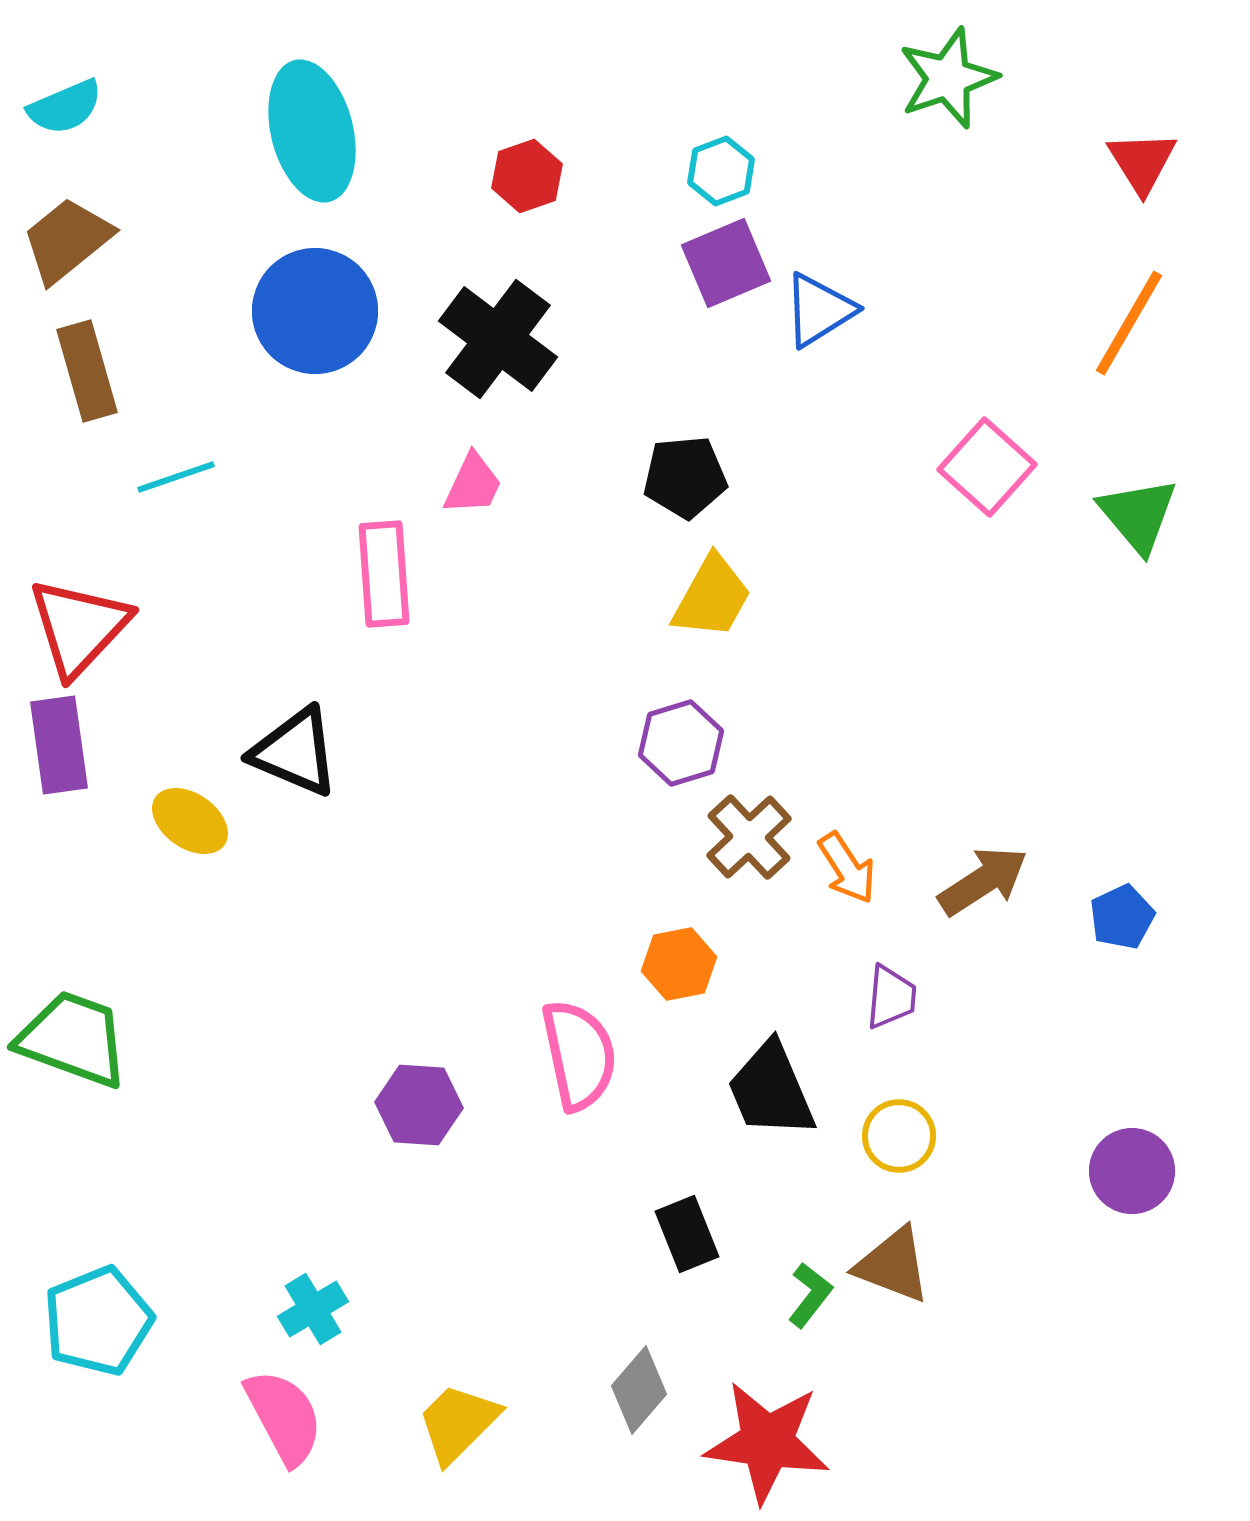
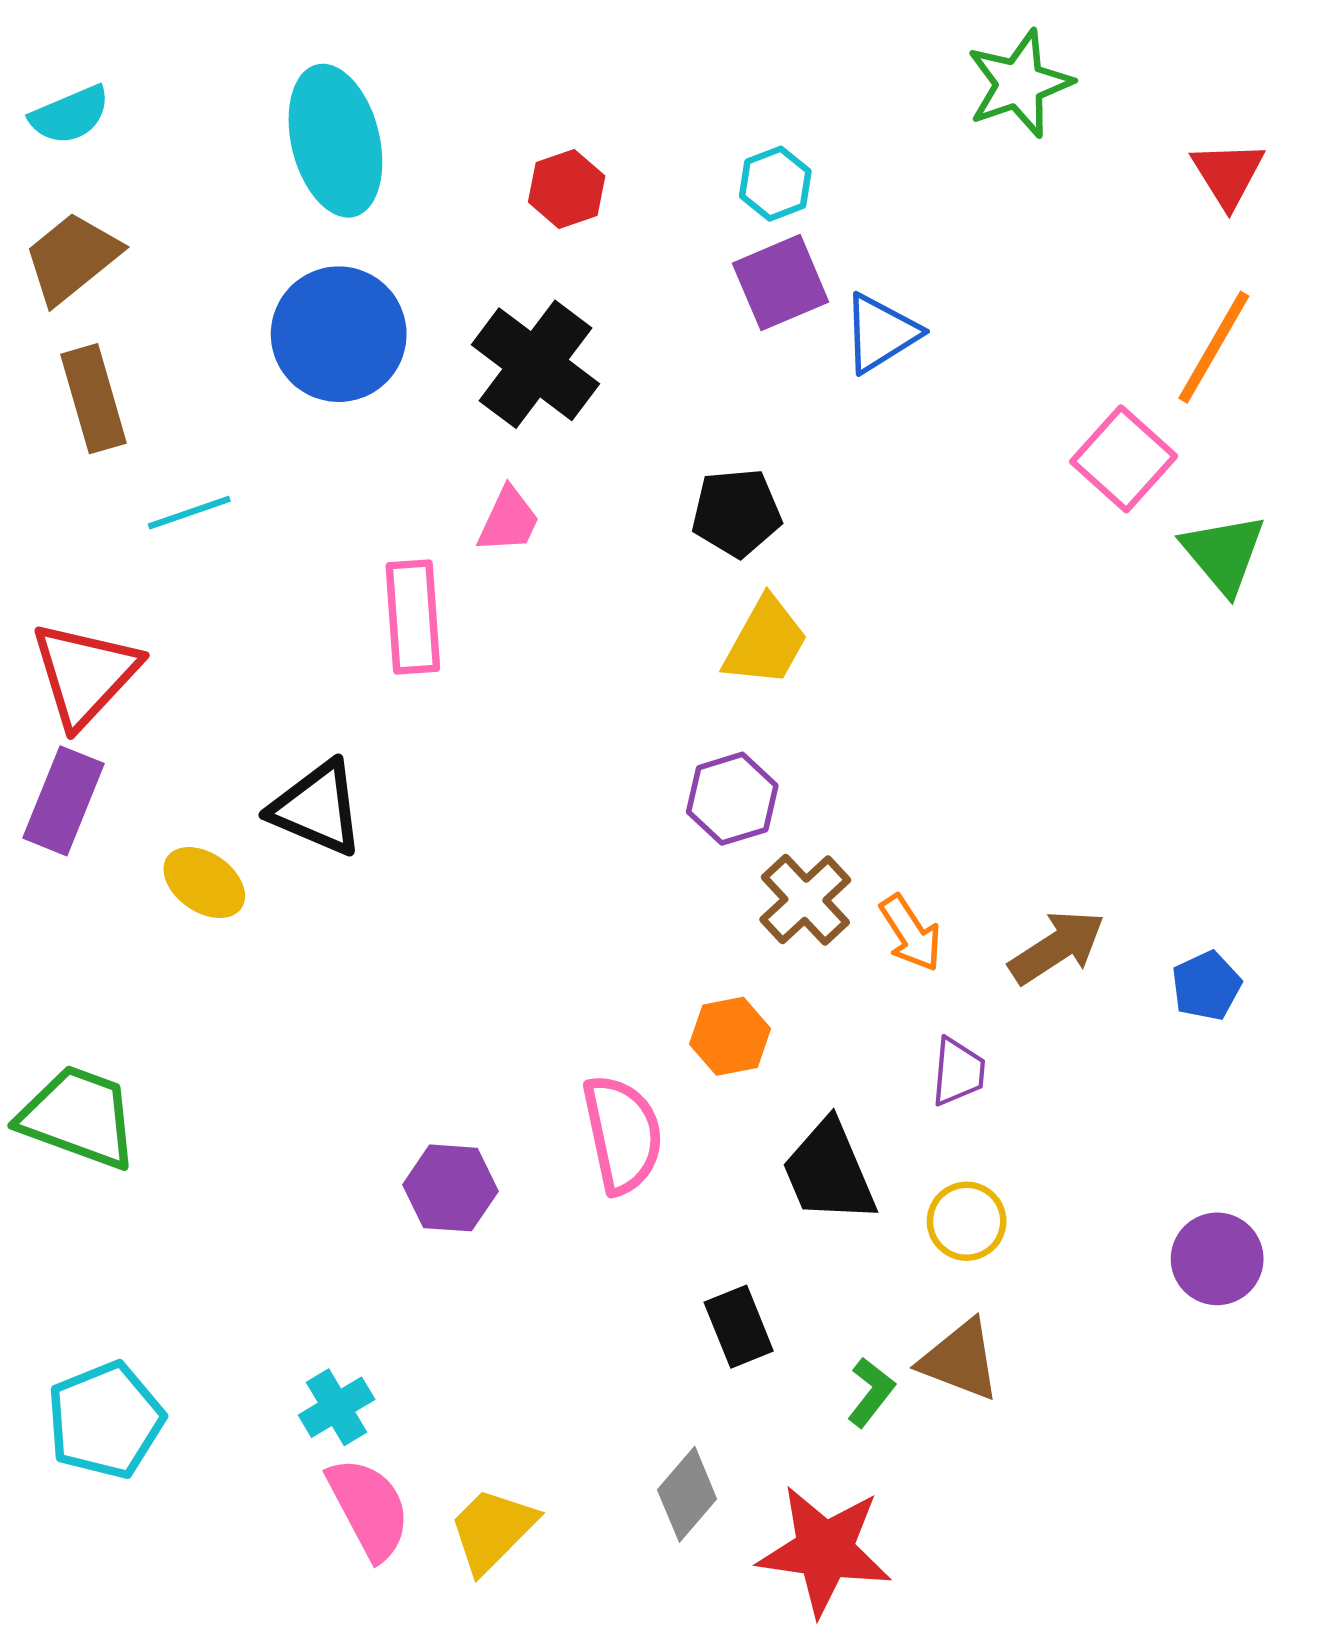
pink square: (987, 467) -> (1124, 459), moved
purple rectangle: (59, 745) -> (63, 801), turned 30
pink semicircle: (284, 1417) -> (369, 1508), moved

